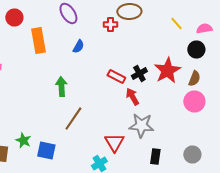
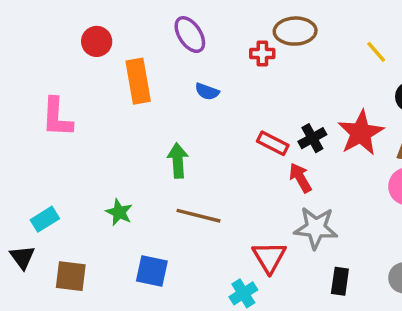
blue semicircle: (78, 46) -> (207, 91), turned 80
brown line: (73, 118) -> (198, 216), turned 70
green star: (23, 140) -> (119, 212), moved

